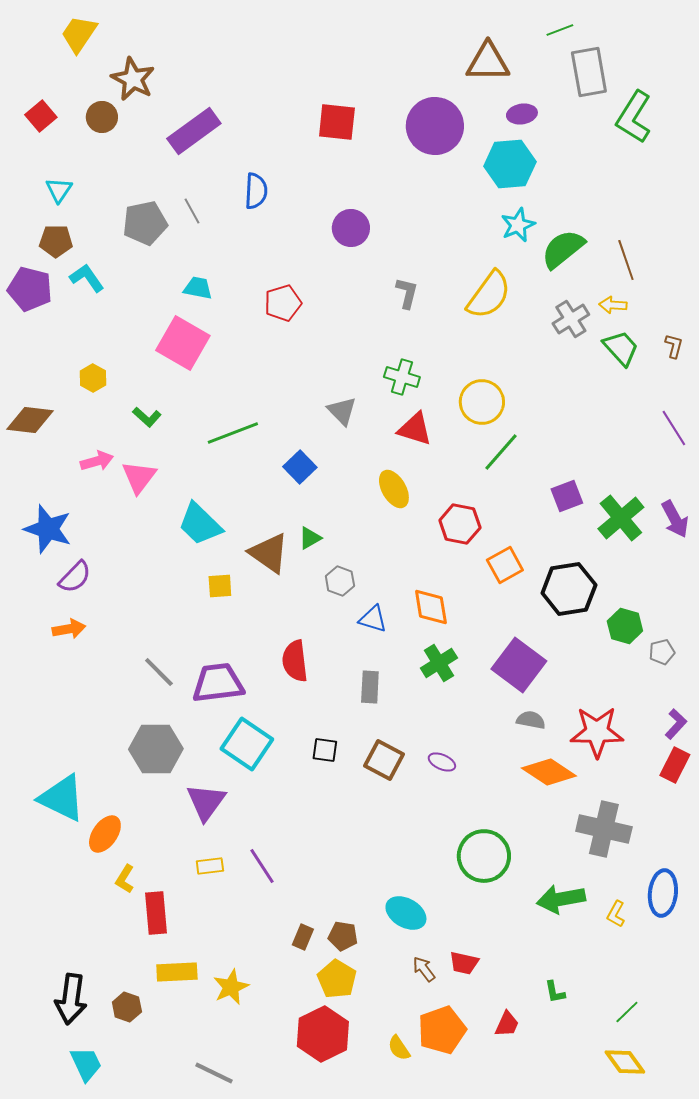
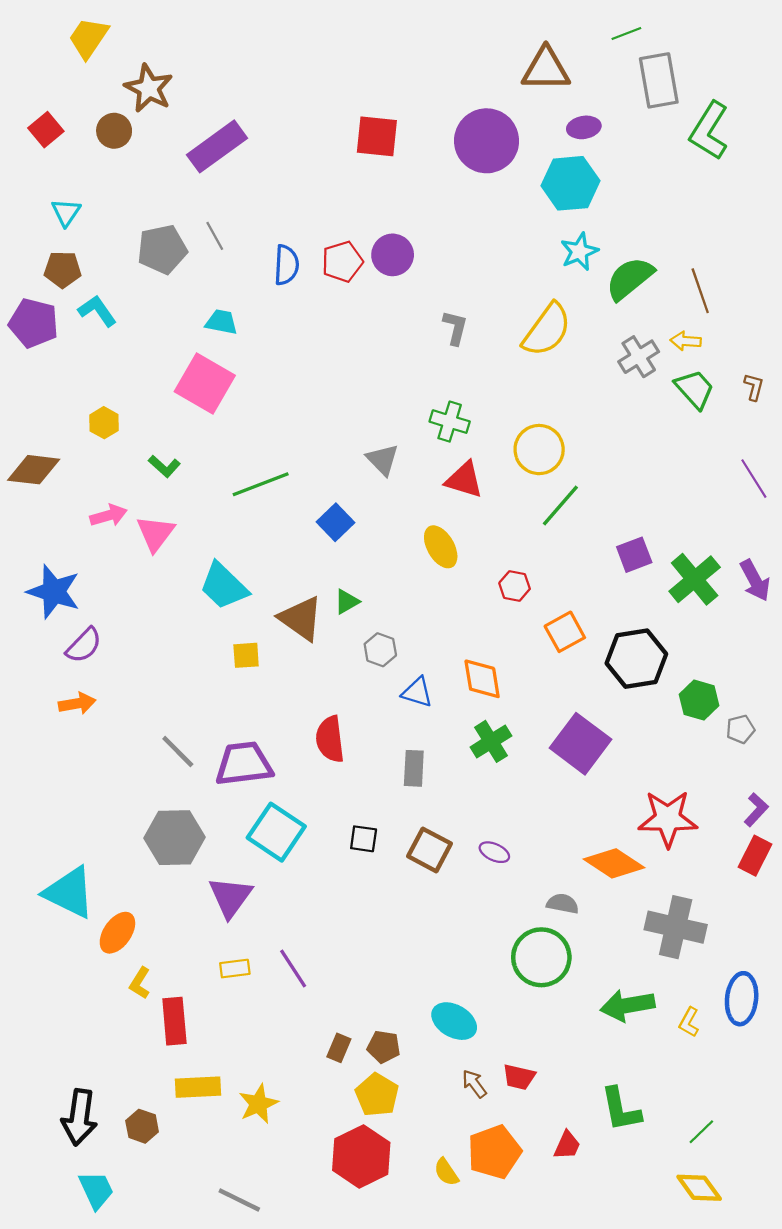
blue semicircle: (256, 191) -> (286, 265), moved
red pentagon: (283, 303) -> (342, 262), moved
red hexagon: (460, 524) -> (515, 586), size x0.7
gray semicircle: (531, 720) -> (563, 904), moved
green L-shape: (555, 992) -> (621, 1109), size x1.8

